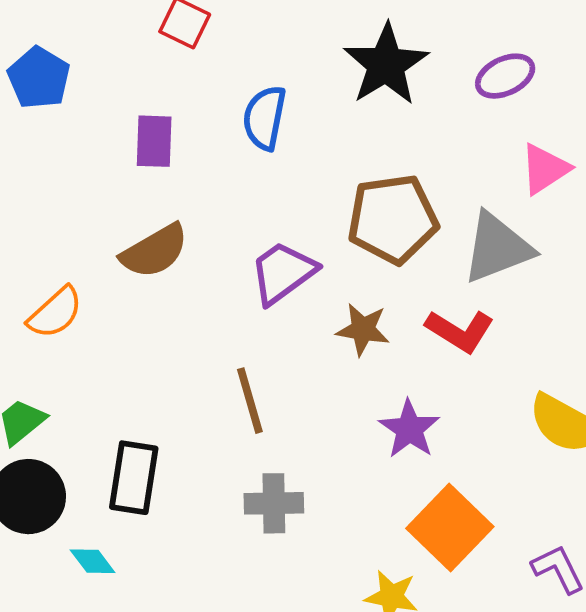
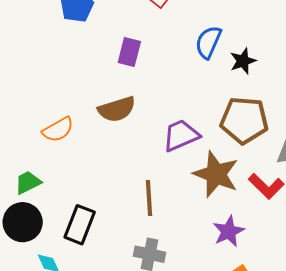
black star: (386, 65) -> (243, 61), moved, size x0.6
blue semicircle: (265, 118) -> (208, 42), moved
brown star: (363, 329) -> (216, 174), size x1.6

